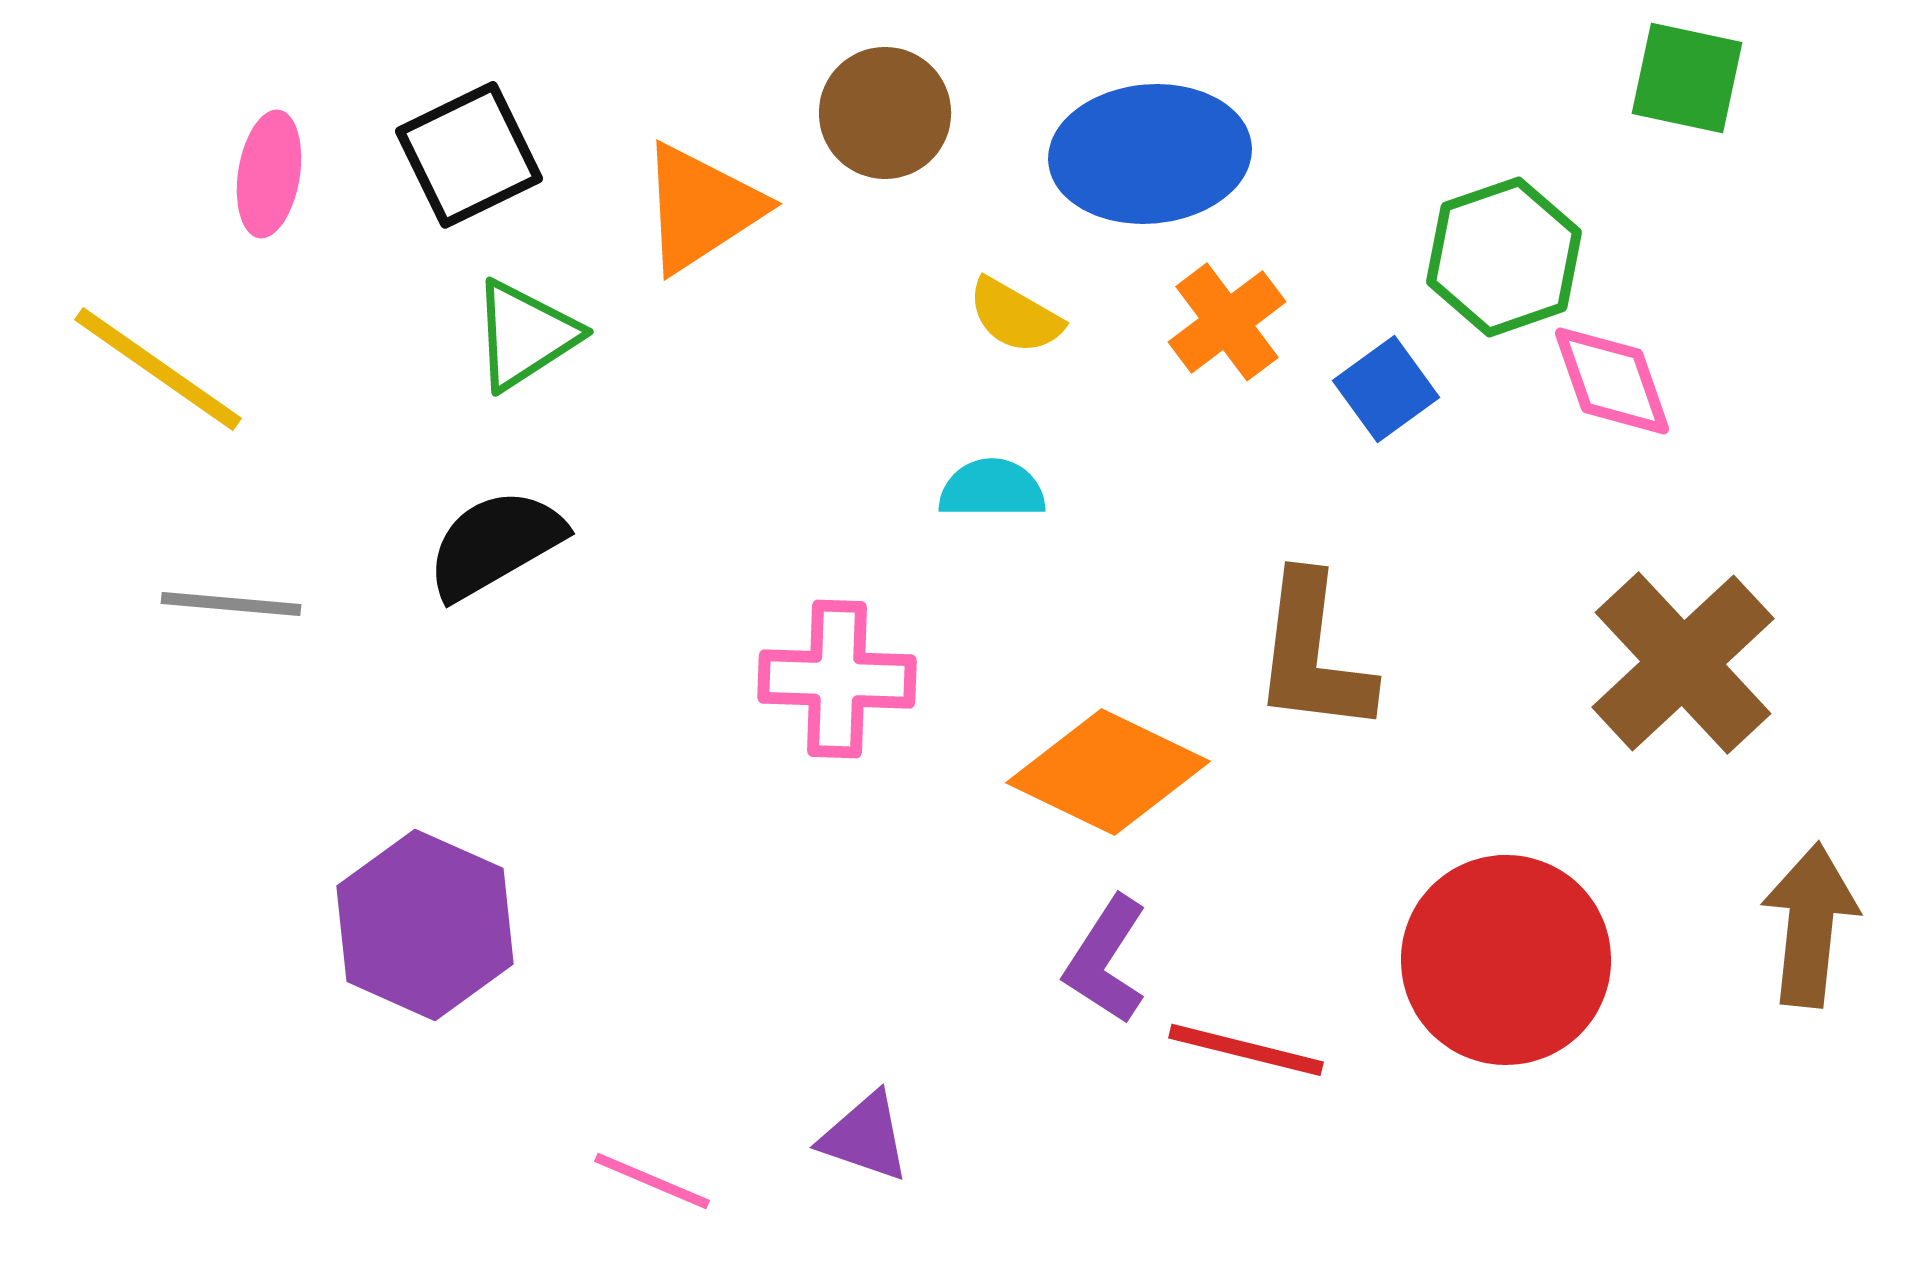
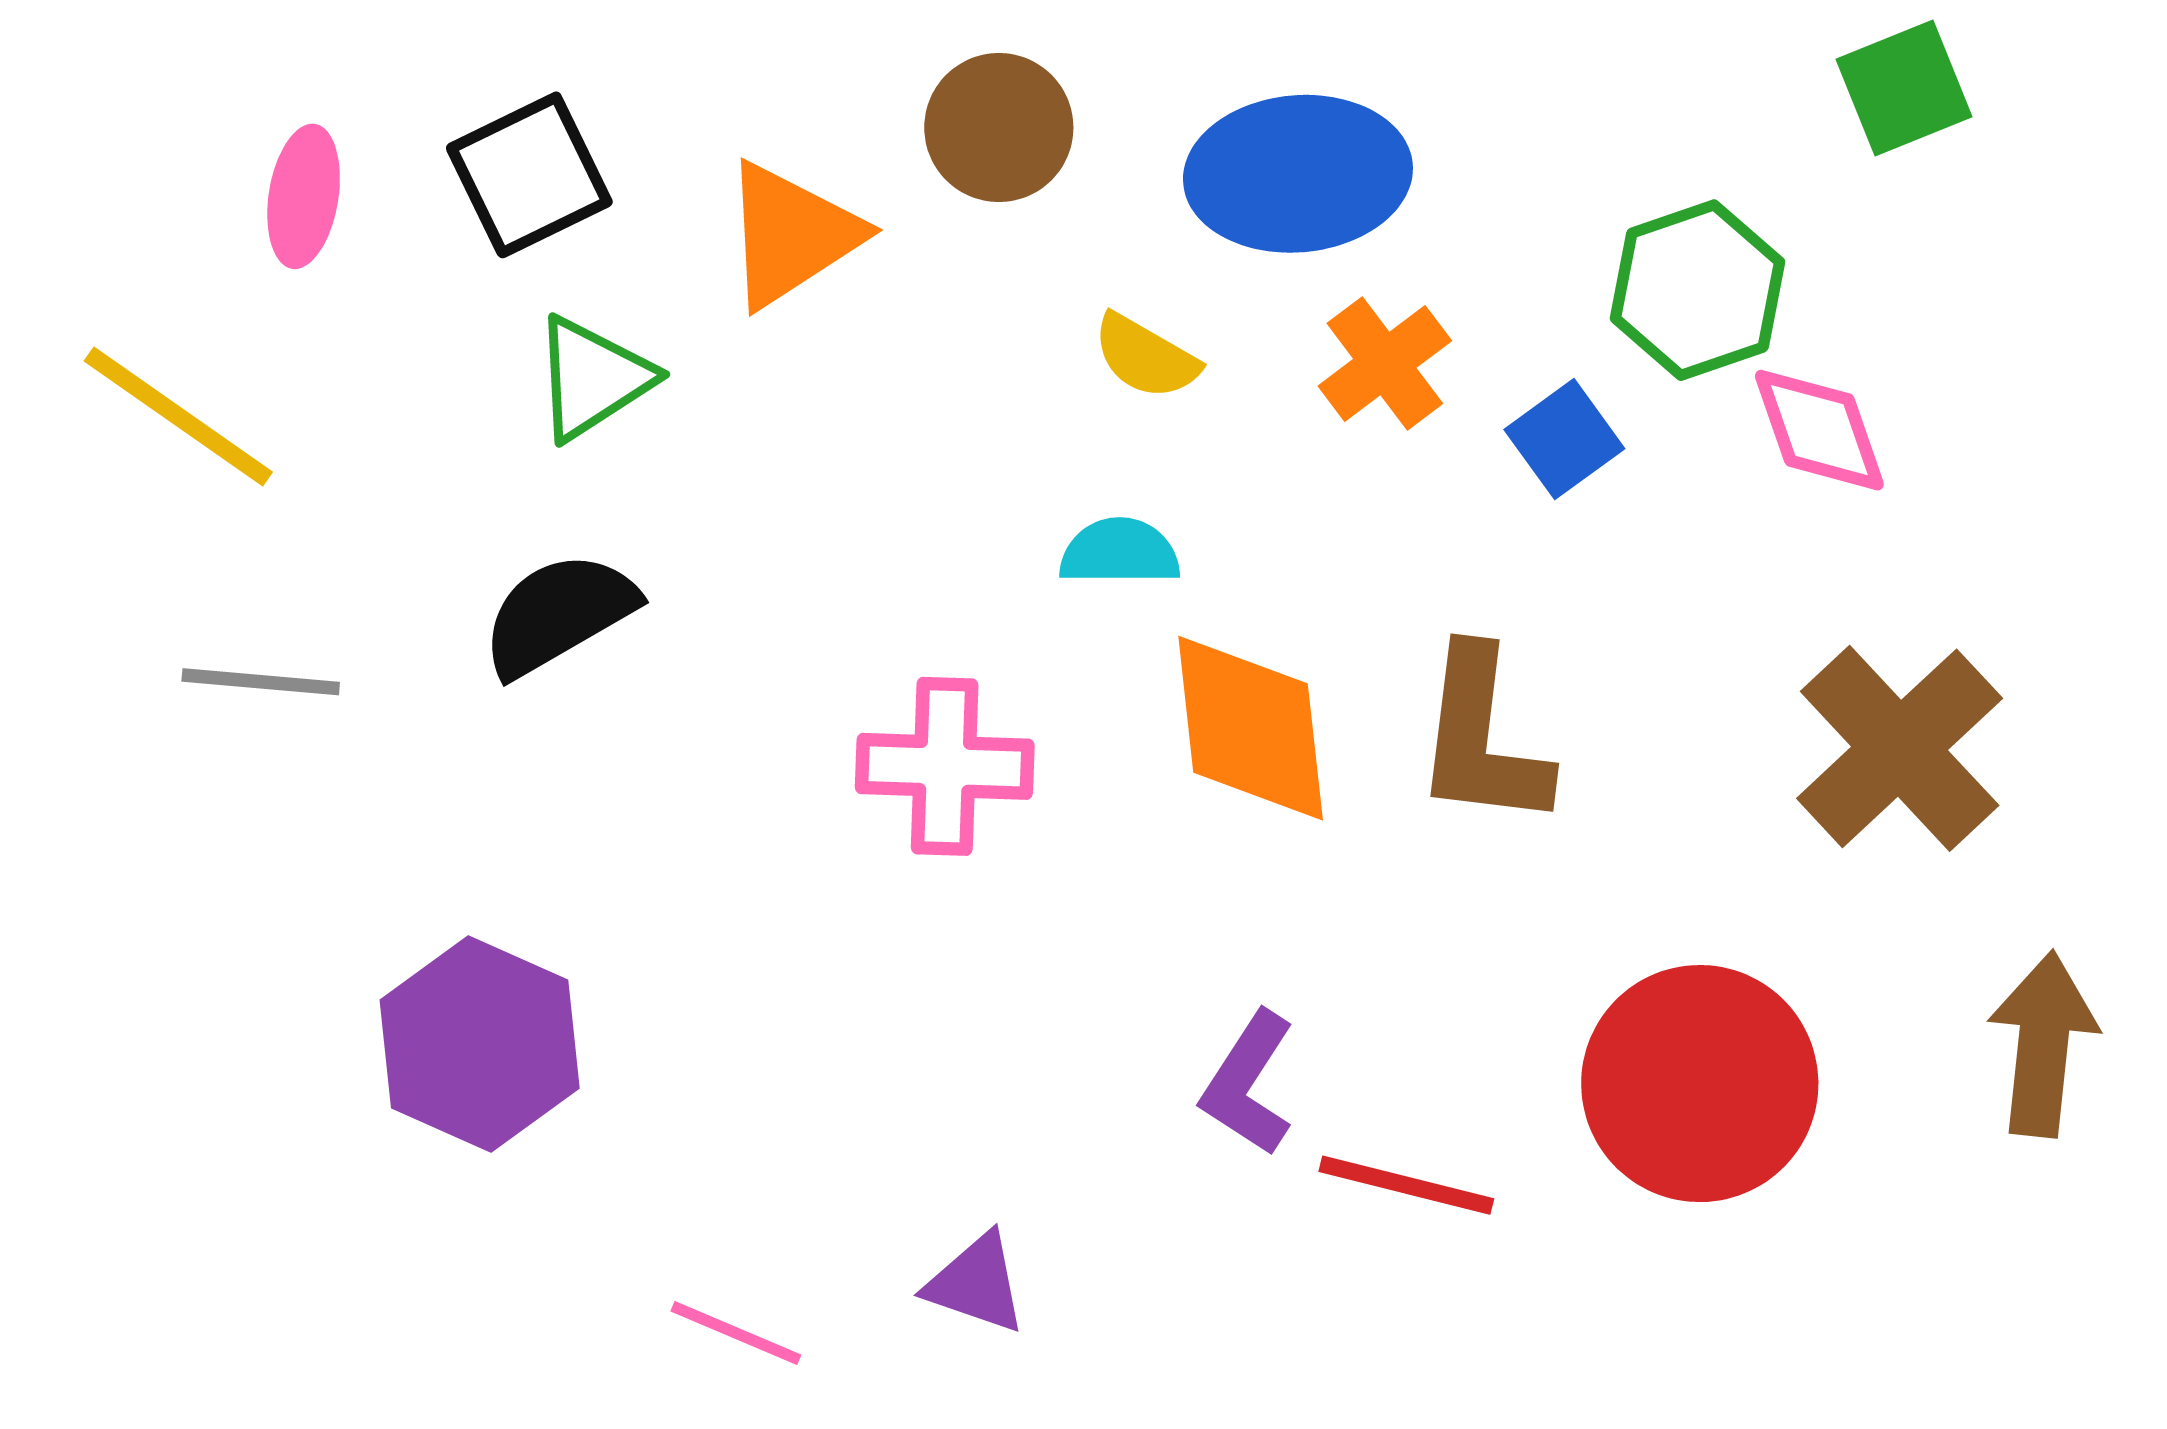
green square: (1687, 78) -> (1904, 88), turned -34
orange diamond: (1108, 772) -> (1251, 728), moved, turned 58

